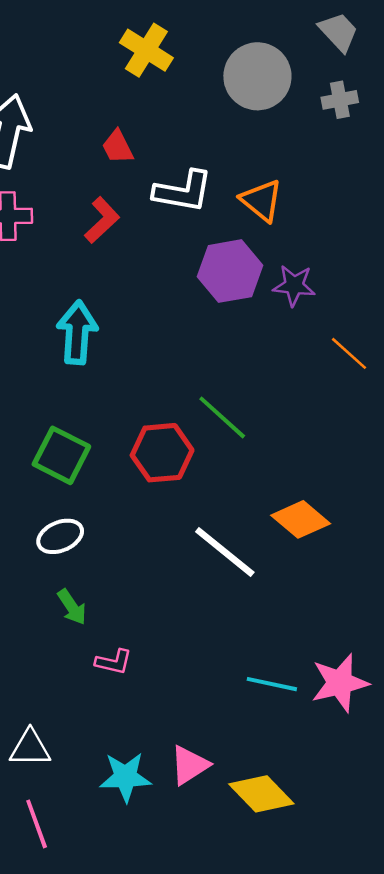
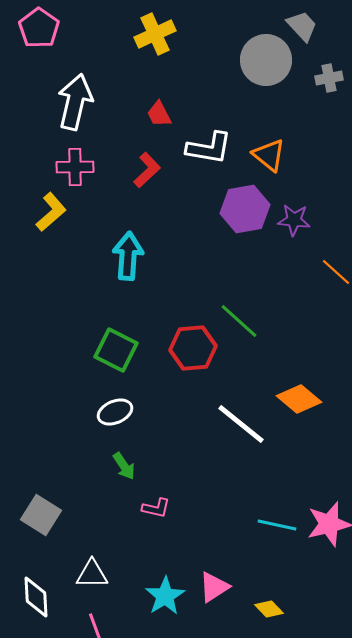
gray trapezoid: (339, 32) -> (302, 26), moved
yellow cross: (146, 50) -> (155, 34), moved, turned 33
cyan star: (125, 777) -> (165, 596), turned -30
yellow diamond: (261, 794) -> (269, 609), size x0.6

